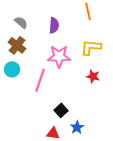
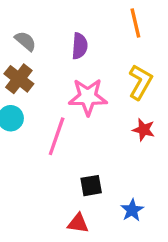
yellow L-shape: (91, 47) -> (140, 82), turned 115
black square: (61, 110) -> (91, 186), turned 32
blue star: (77, 127) -> (132, 210), moved

